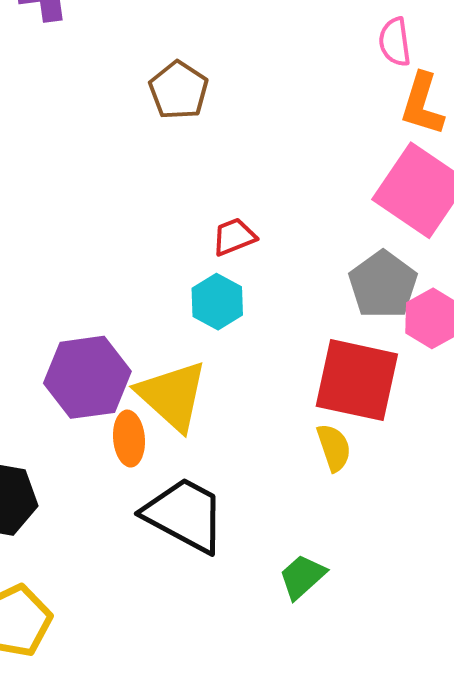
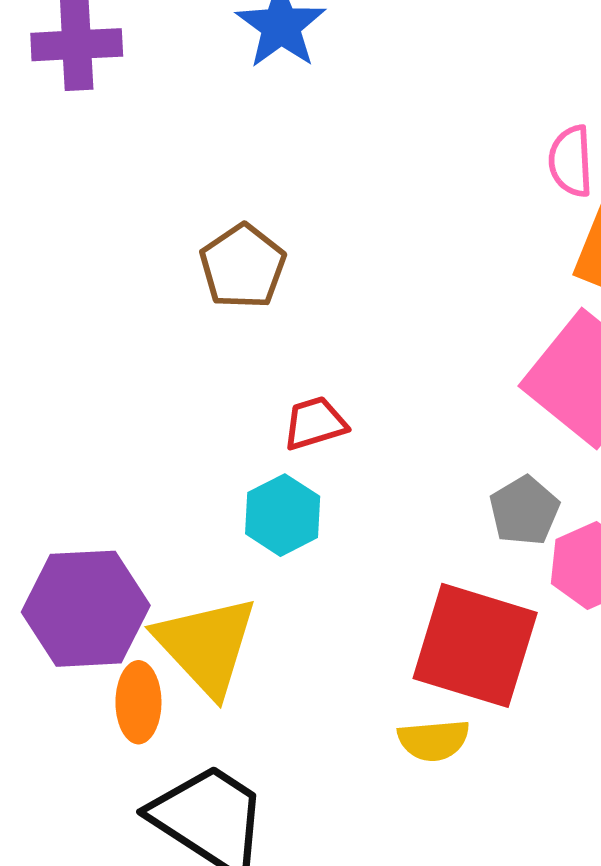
brown pentagon: (179, 90) -> (243, 266), moved
gray pentagon: (383, 285) -> (524, 511), size x0.7
yellow semicircle: (334, 448) -> (434, 740), turned 99

